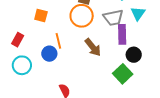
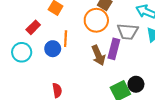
purple rectangle: (122, 34) -> (114, 49), moved
red rectangle: (18, 40) -> (33, 27), moved
black circle: (134, 55) -> (136, 84), moved

